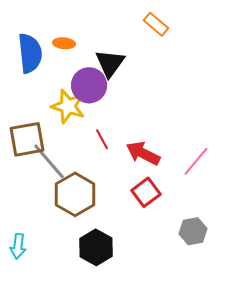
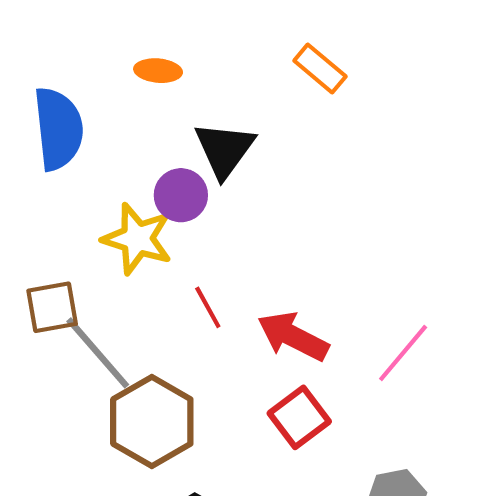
orange ellipse: (64, 43) -> (158, 71), moved
purple circle: (89, 85) -> (181, 195), size x0.7
brown square: (27, 139) -> (52, 307), size x0.7

